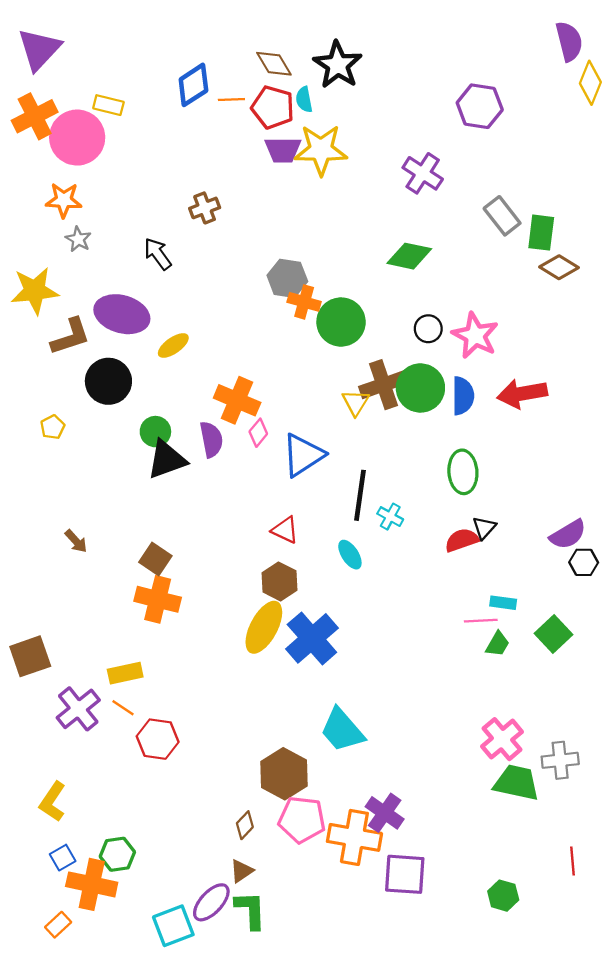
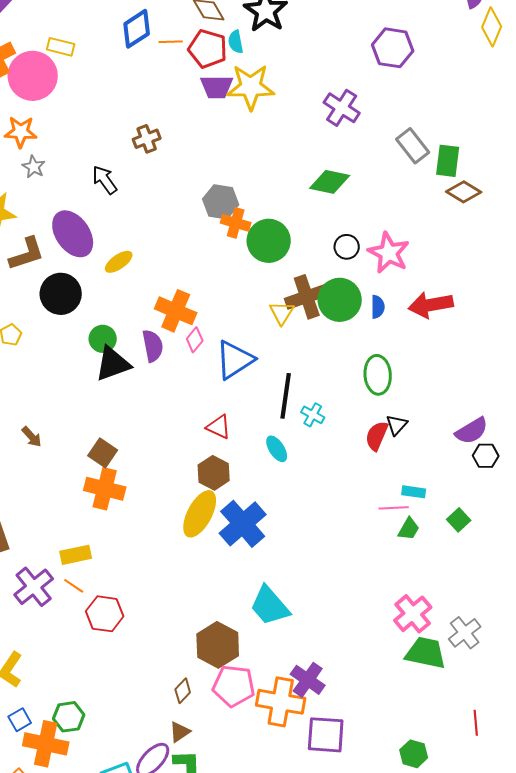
purple ellipse: (122, 314) -> (73, 234), turned 39
blue semicircle: (463, 396) -> (378, 307), size x0.7
red semicircle: (462, 540) -> (377, 436), turned -48
green square: (553, 634) -> (459, 520), size x0.7
gray cross: (560, 760) -> (465, 633), turned -32

